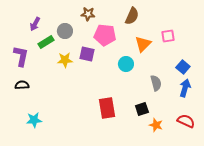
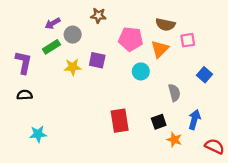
brown semicircle: (132, 16) -> (165, 25), moved, turned 78
purple arrow: (35, 24) -> (53, 23), moved, turned 32
pink pentagon: (105, 35) -> (131, 39), moved
blue arrow: (185, 88) -> (194, 119), moved
red semicircle: (186, 121) -> (215, 146), moved

